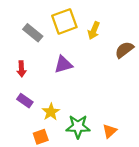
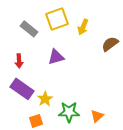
purple rectangle: (25, 101) -> (22, 89), size x1.6

